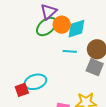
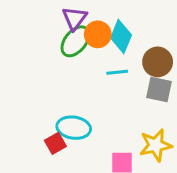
cyan diamond: (76, 29) -> (121, 37), turned -40
cyan ellipse: (35, 82) -> (74, 128), turned 35

